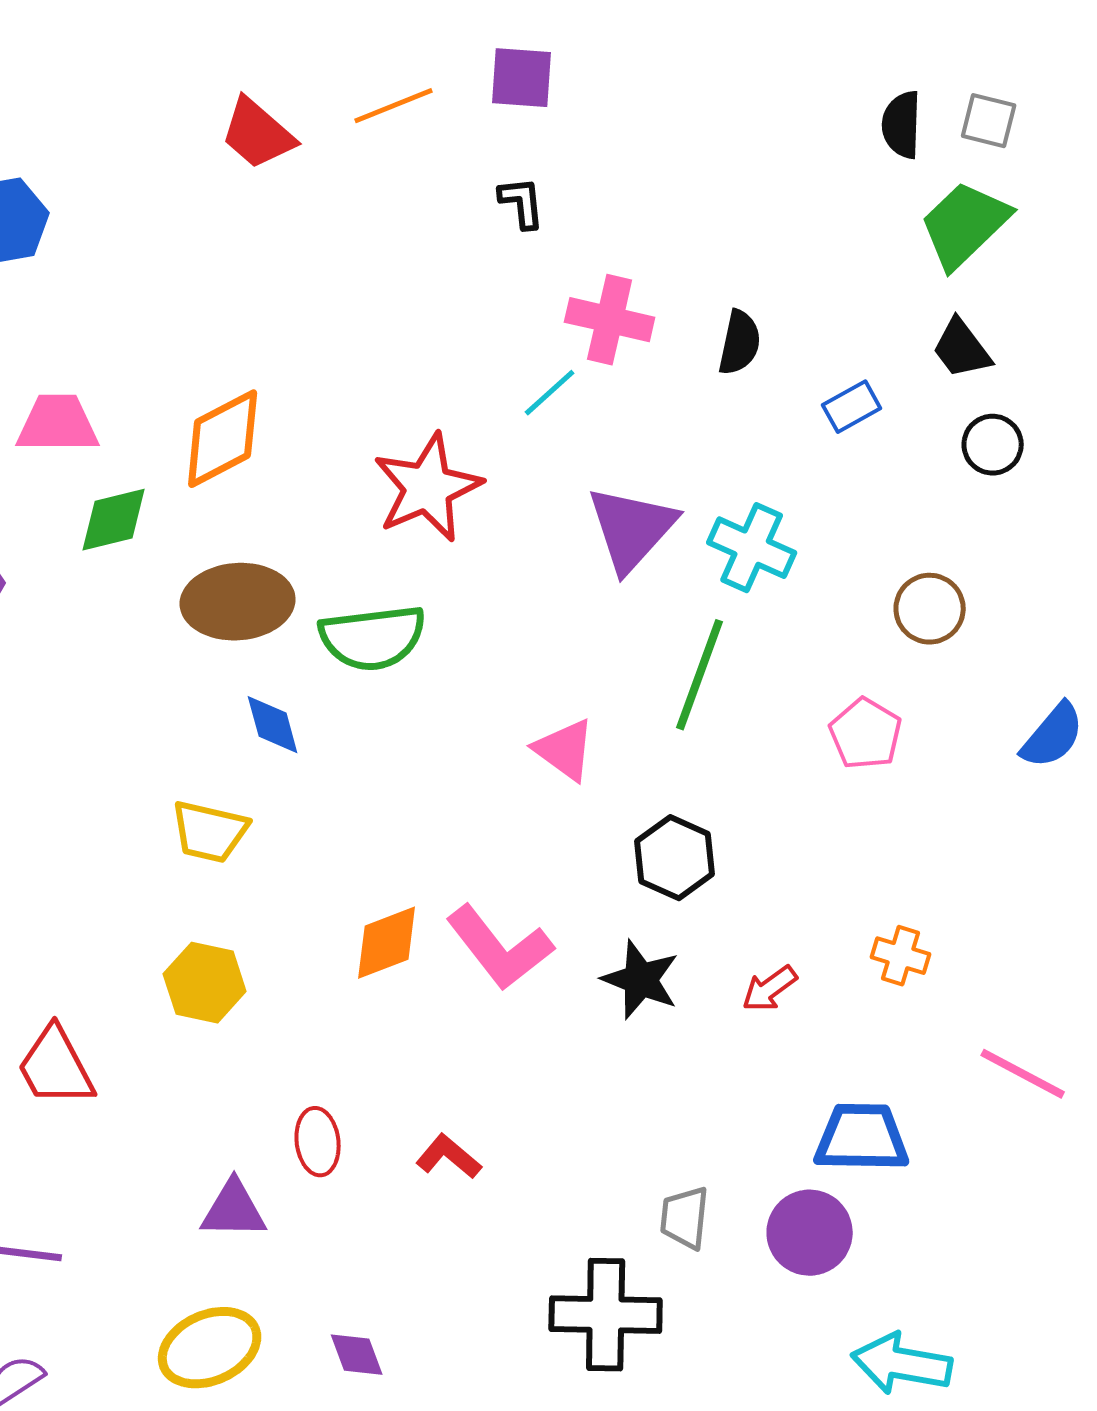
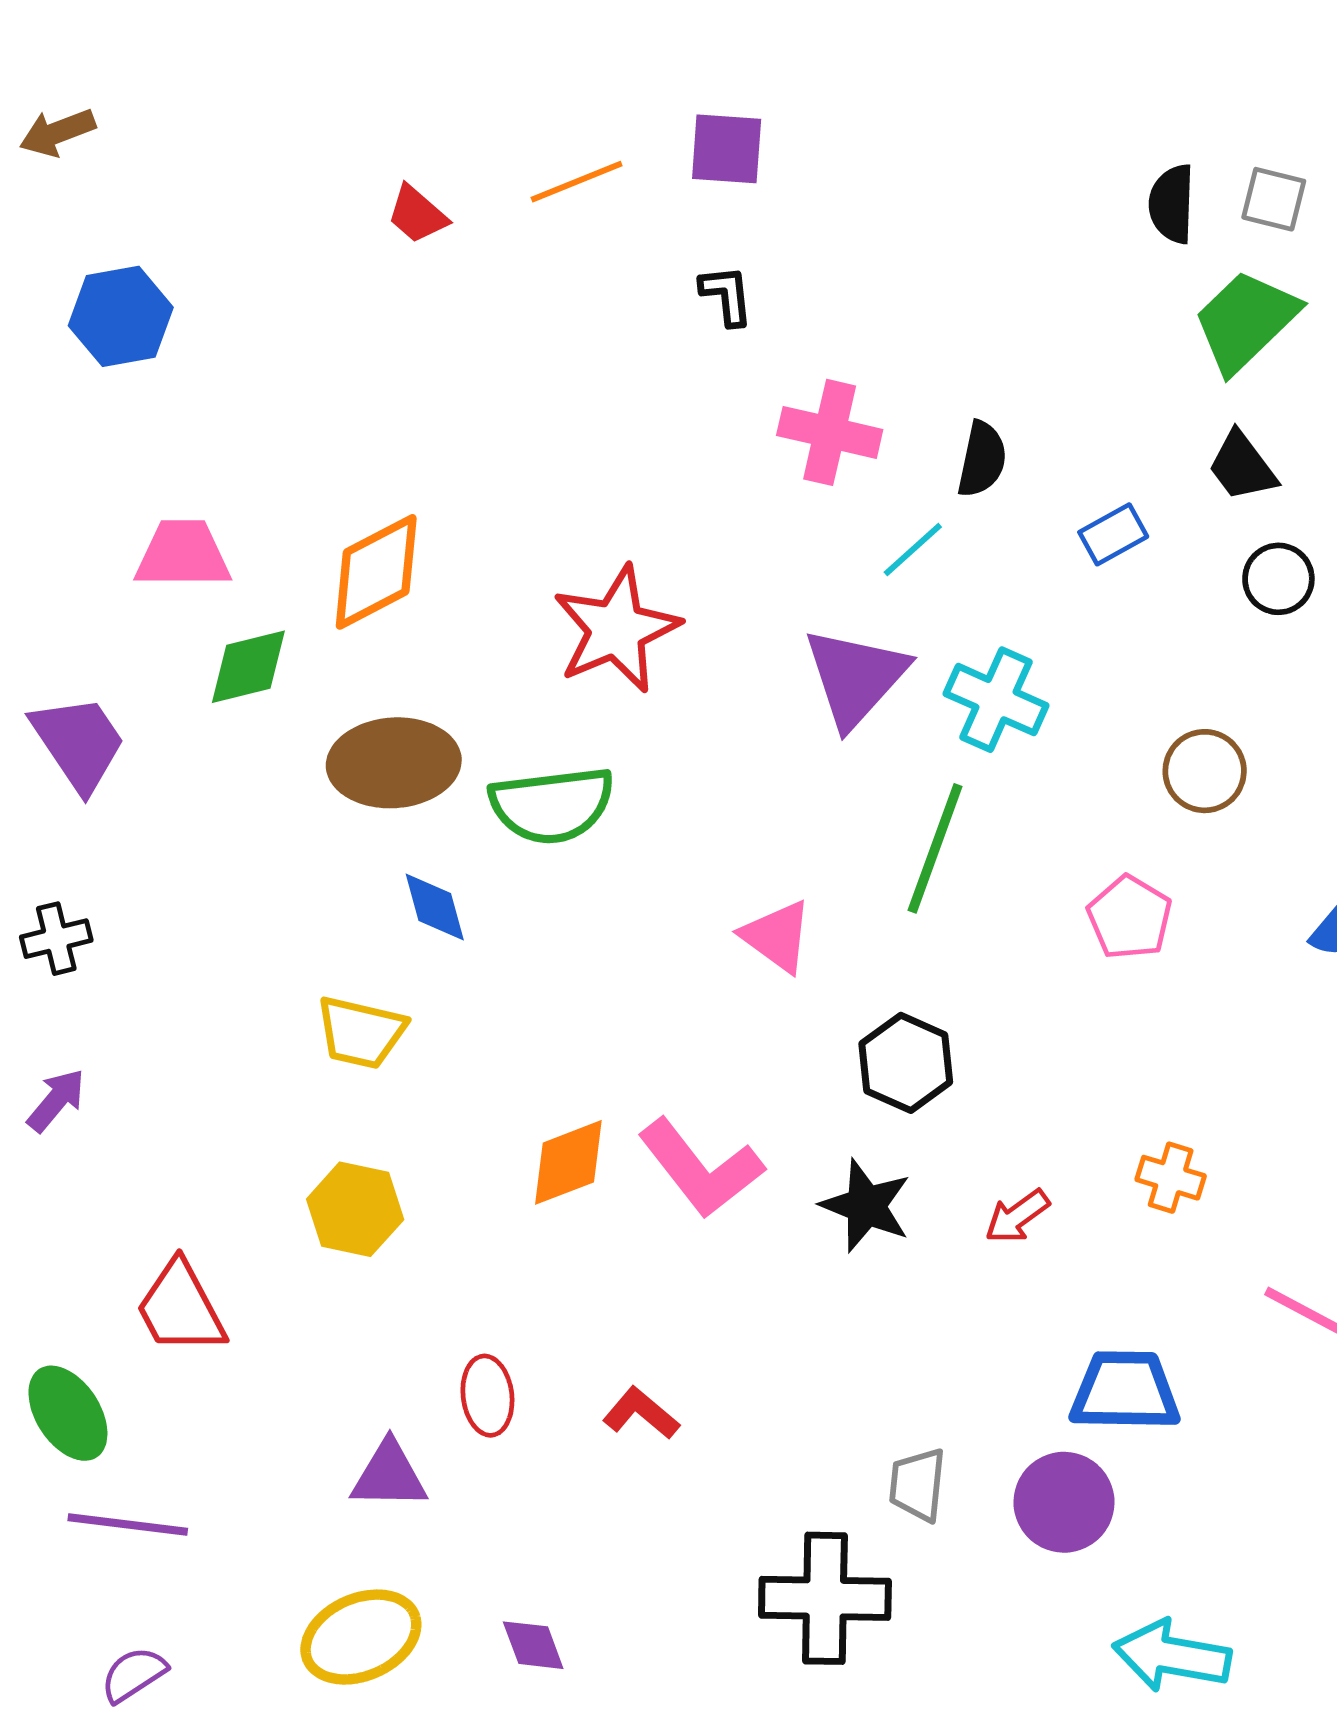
red trapezoid: (258, 134) -> (417, 214), size x0.7
cyan line: (550, 393) -> (913, 550), moved

